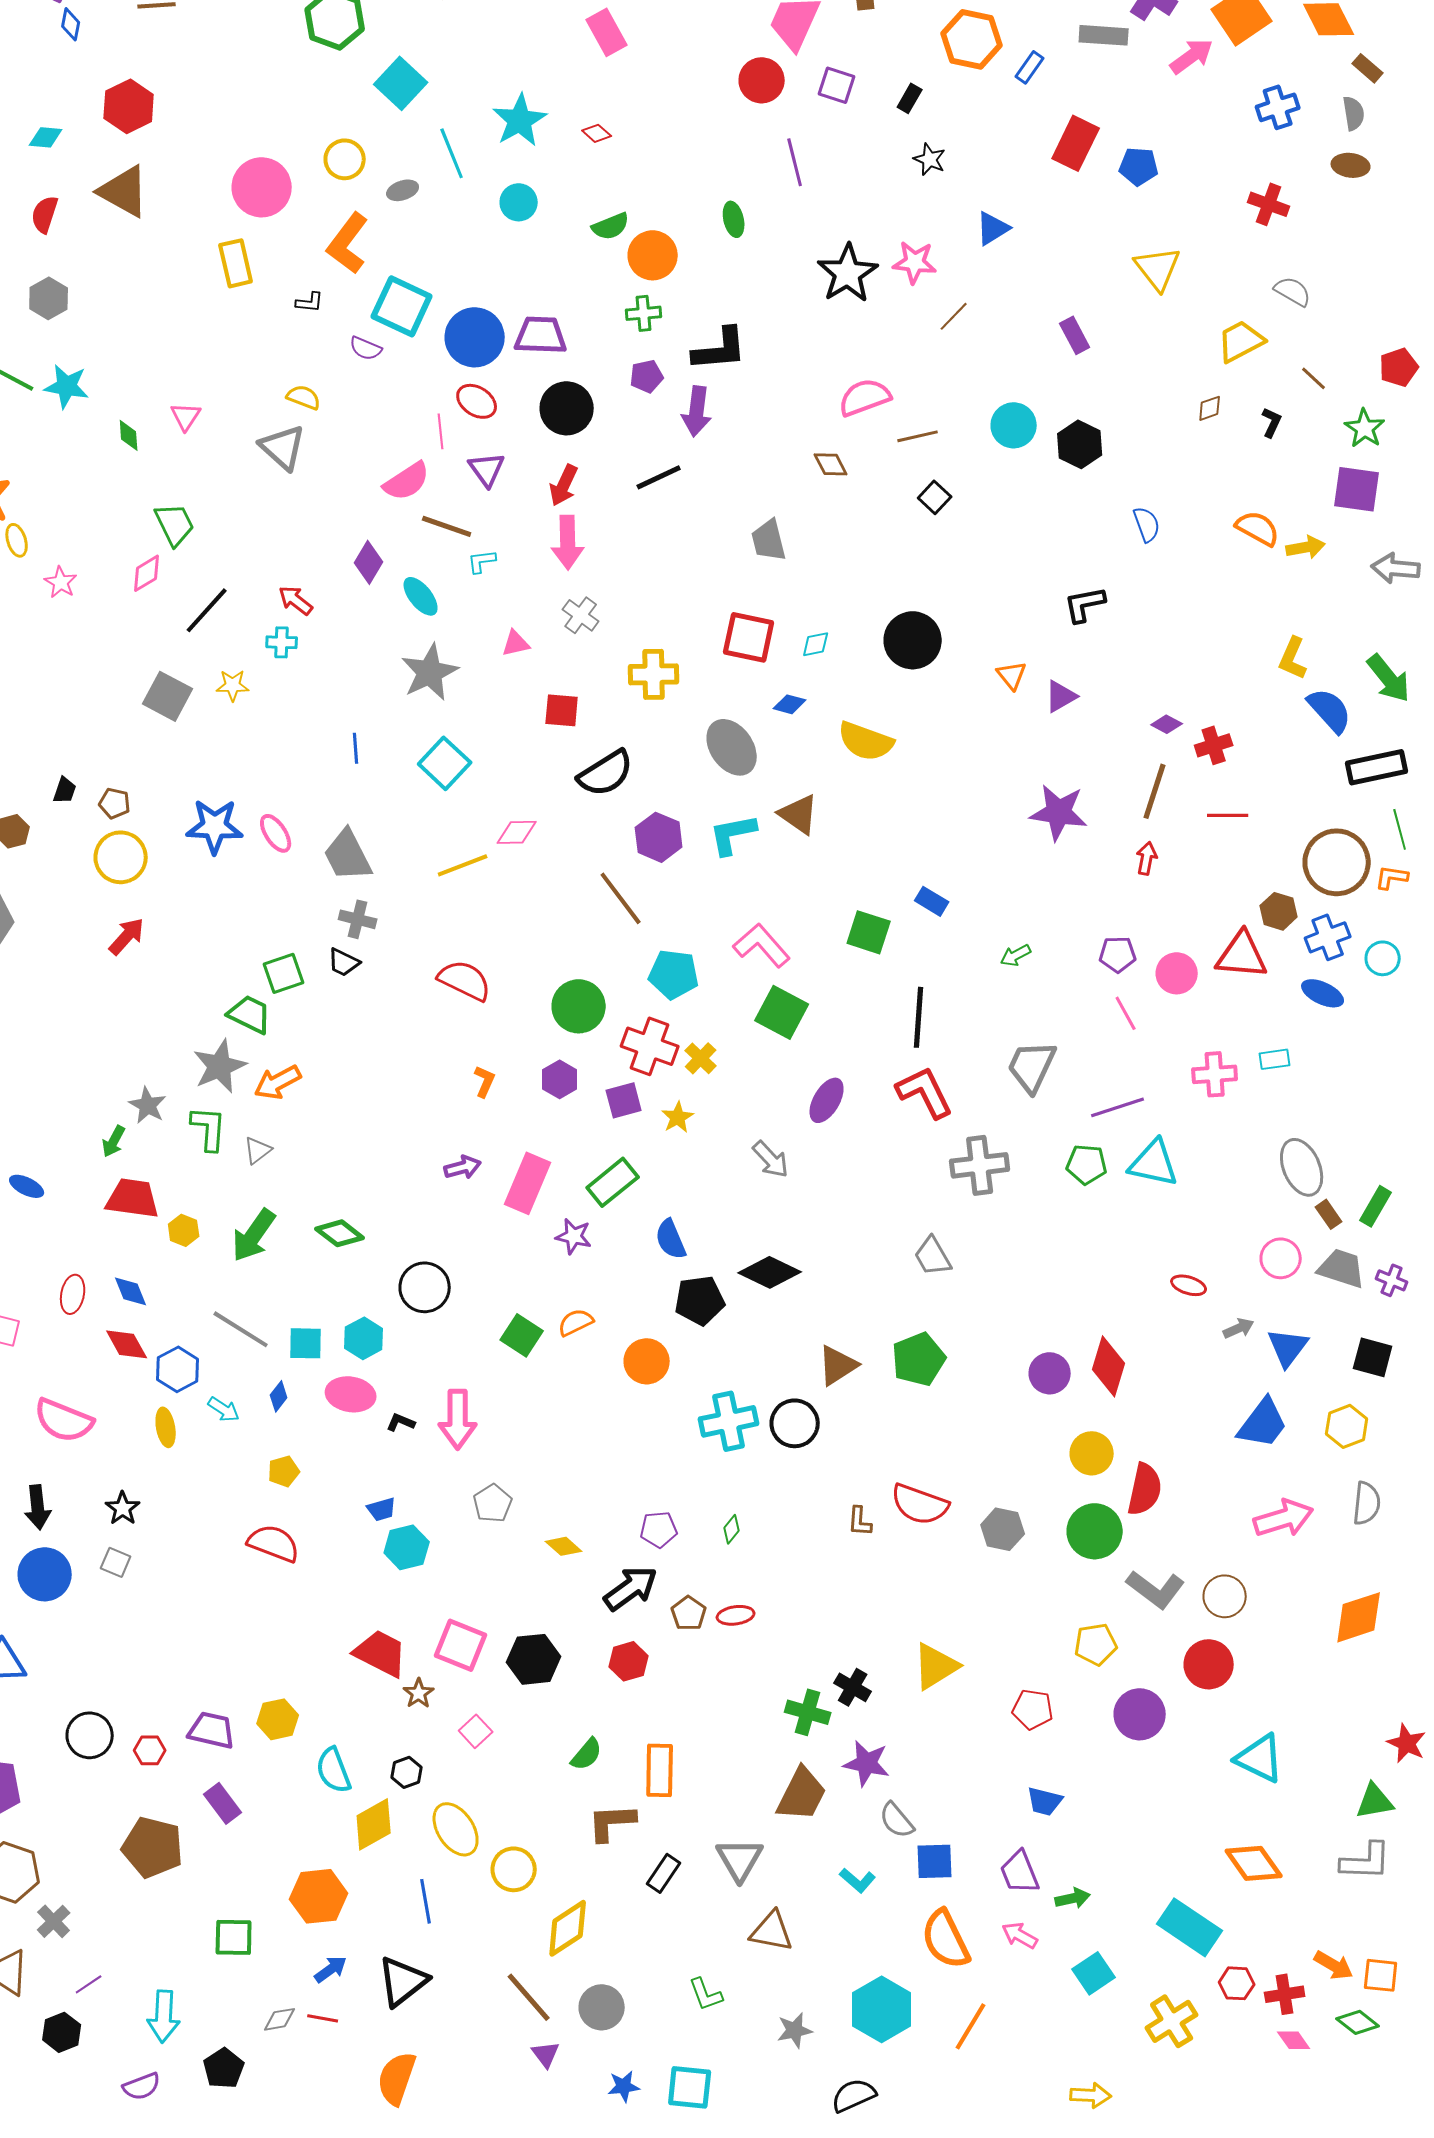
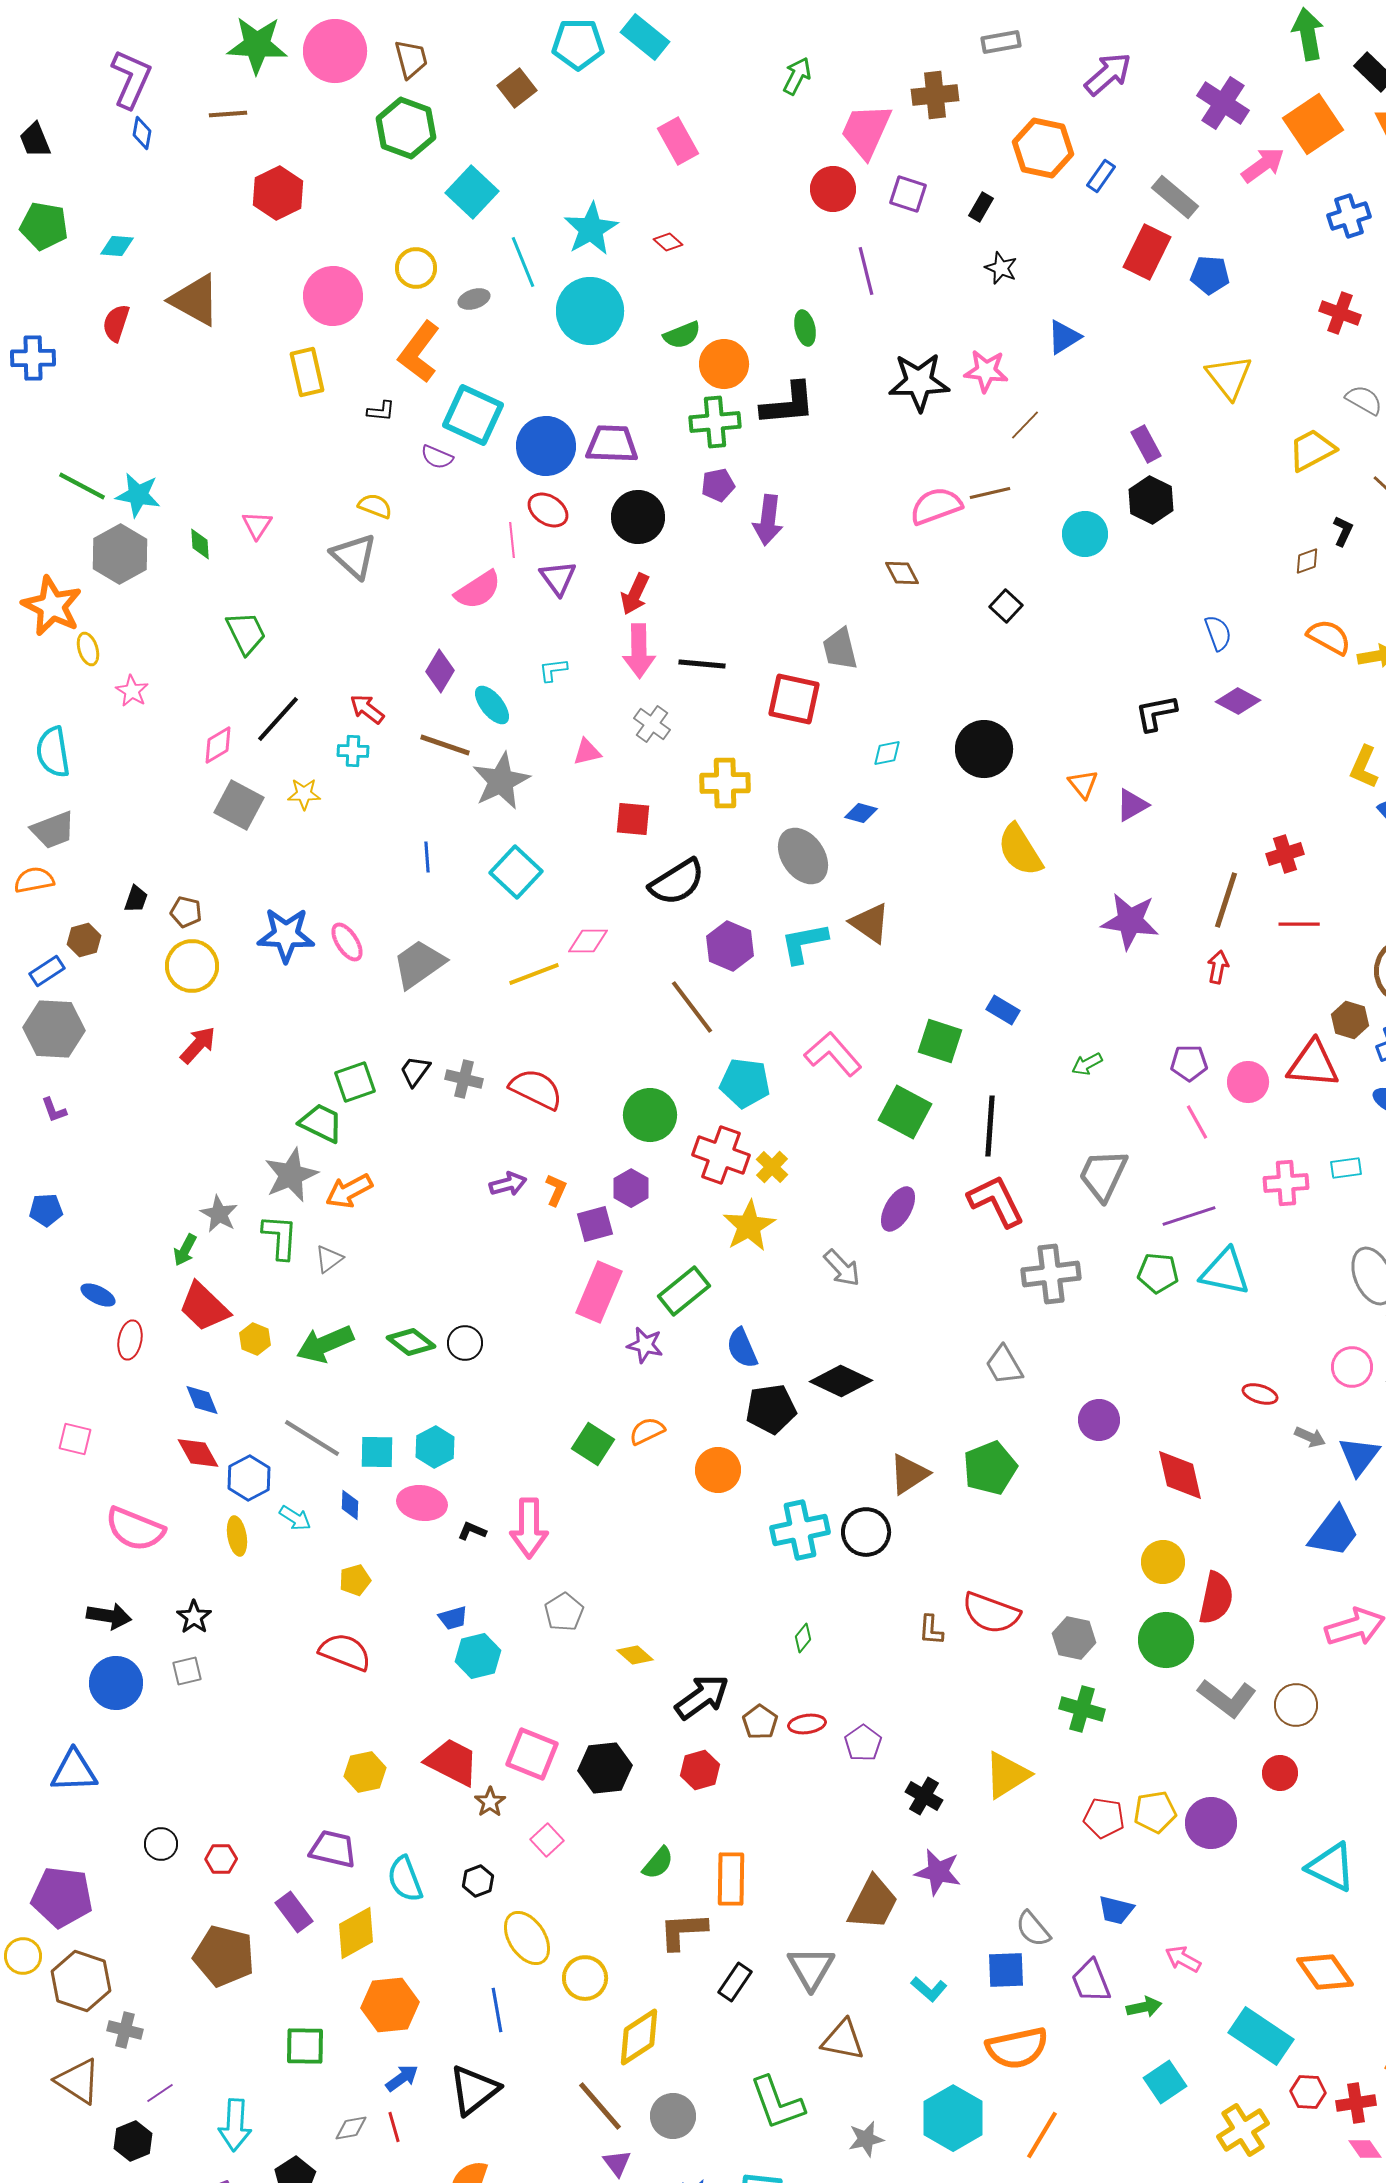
gray rectangle: (1104, 35) -> (1175, 197), moved, turned 36
red hexagon: (129, 106) -> (278, 193), moved
cyan circle: (519, 202) -> (590, 311), size x1.8
black star: (848, 273) -> (919, 382), turned 30
gray hexagon: (49, 298) -> (120, 554), moved, size x1.4
green cross: (644, 313) -> (715, 422), size x1.4
black L-shape: (720, 349) -> (788, 404), moved
brown diamond: (1210, 408) -> (1307, 561), moved
brown line: (918, 436) -> (990, 493), moved
black hexagon: (1080, 444) -> (1151, 500), moved
black line: (659, 477) -> (702, 664), moved, turned 30
brown line: (447, 526) -> (445, 745), moved
pink diamond: (147, 573) -> (218, 745), moved
red square: (749, 637) -> (794, 699), moved
purple diamond: (1167, 724) -> (1238, 701), moved, size x1.4
yellow semicircle: (866, 741) -> (1020, 850), moved, turned 38
gray trapezoid: (348, 855) -> (419, 964), turned 82
gray cross: (358, 919) -> (464, 1079), moved
black trapezoid: (344, 962) -> (415, 1071), turned 100
green square: (782, 1012) -> (905, 1112), moved
purple square: (624, 1100) -> (595, 1224), moved
yellow star: (678, 1117) -> (749, 1226), size x1.6
purple arrow: (463, 1167) -> (508, 1184), moved
red trapezoid: (133, 1198) -> (204, 1307), turned -144
green arrow: (254, 1235) -> (325, 1344), turned 32
black circle: (425, 1287) -> (465, 1343), moved, size x0.7
red ellipse: (73, 1294) -> (130, 1340), moved
gray arrow: (1239, 1328) -> (1310, 1437), turned 48
red diamond: (1109, 1366) -> (1180, 1475), turned -30
purple circle: (1050, 1373) -> (1099, 1420), moved
blue diamond: (279, 1396) -> (350, 1505), turned -36
black arrow: (38, 1507) -> (109, 1616), turned -75
purple pentagon: (659, 1529) -> (863, 1743), moved, turned -30
gray square: (116, 1562) -> (187, 1671), turned -36
yellow pentagon: (1096, 1644) -> (1155, 1812), moved
red circle: (1209, 1664) -> (1280, 1773), size x0.7
green cross: (808, 1712) -> (1082, 1709), moved
yellow hexagon: (278, 1719) -> (365, 1772), moved
purple trapezoid: (212, 1730) -> (333, 1849), moved
black circle: (90, 1735) -> (161, 1844), size x0.7
gray semicircle: (897, 1820) -> (1033, 1929), moved
yellow diamond: (374, 1824) -> (356, 1933), moved
gray cross: (54, 1921) -> (125, 2030), turned -32
pink arrow: (1020, 1935) -> (1183, 1959), moved
orange semicircle: (946, 1939) -> (1017, 2048), turned -76
green L-shape: (706, 1994) -> (777, 2103), size x1.6
red line: (323, 2018) -> (394, 2127), turned 64

